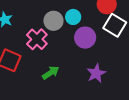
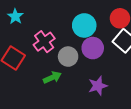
cyan circle: (73, 17) -> (84, 25), size x1.5
gray circle: (53, 21) -> (68, 57), moved

